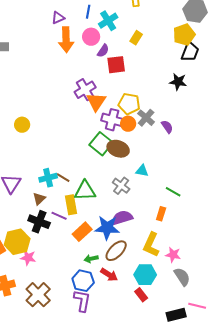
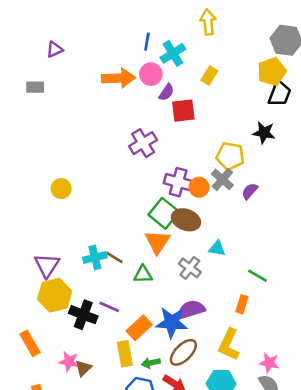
purple triangle: (58, 18) -> (55, 49), moved
orange arrow: (66, 40) -> (118, 78), turned -90
orange triangle: (96, 102) -> (157, 242), moved
yellow pentagon: (129, 104) -> (230, 156), moved
purple semicircle: (167, 127) -> (250, 191), turned -104
green triangle: (85, 191) -> (143, 274), size x0.7
brown triangle: (39, 199) -> (83, 368), moved
yellow rectangle: (71, 205) -> (125, 354), moved
yellow hexagon: (17, 242) -> (55, 295), moved
pink star: (173, 255) -> (269, 363), moved

